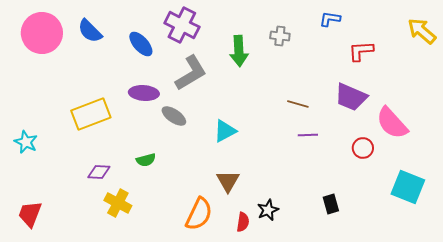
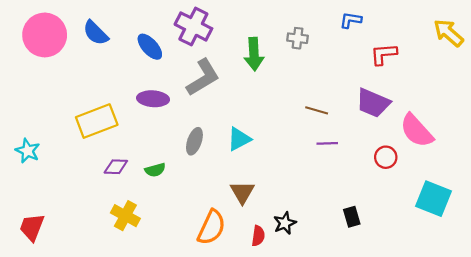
gray ellipse: (174, 116) -> (194, 141), moved, turned 75
purple diamond: (99, 172) -> (116, 167), moved

